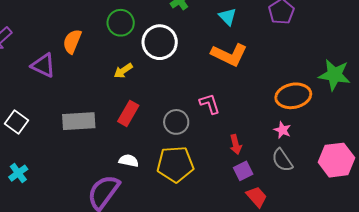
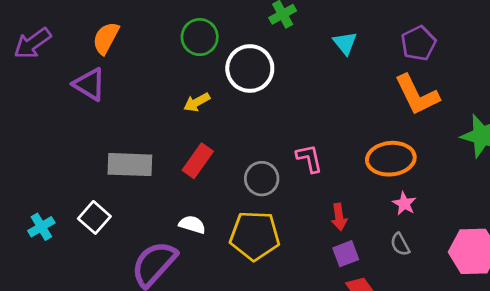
orange semicircle: (72, 41) -> (106, 38), moved
orange L-shape: (229, 55) -> (417, 95), moved, turned 33
orange ellipse: (293, 96) -> (391, 159), moved
white square: (17, 122) -> (94, 217), moved
gray semicircle: (282, 160) -> (400, 244), size x0.7

